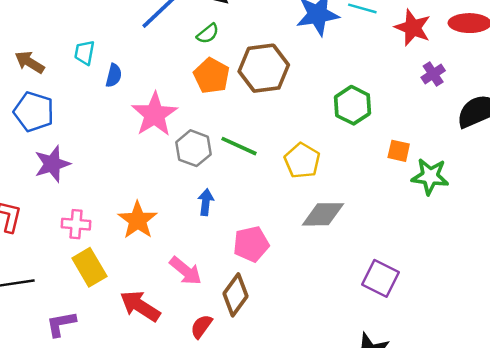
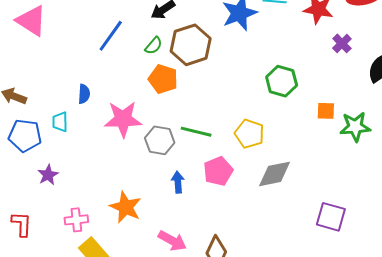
cyan trapezoid: (85, 53) -> (60, 122), moved
brown hexagon: (264, 68) -> (191, 45), moved
pink star: (155, 114) -> (123, 119), turned -30
purple star: (52, 164) -> (48, 175), size x0.7
pink pentagon: (251, 244) -> (218, 171), moved

